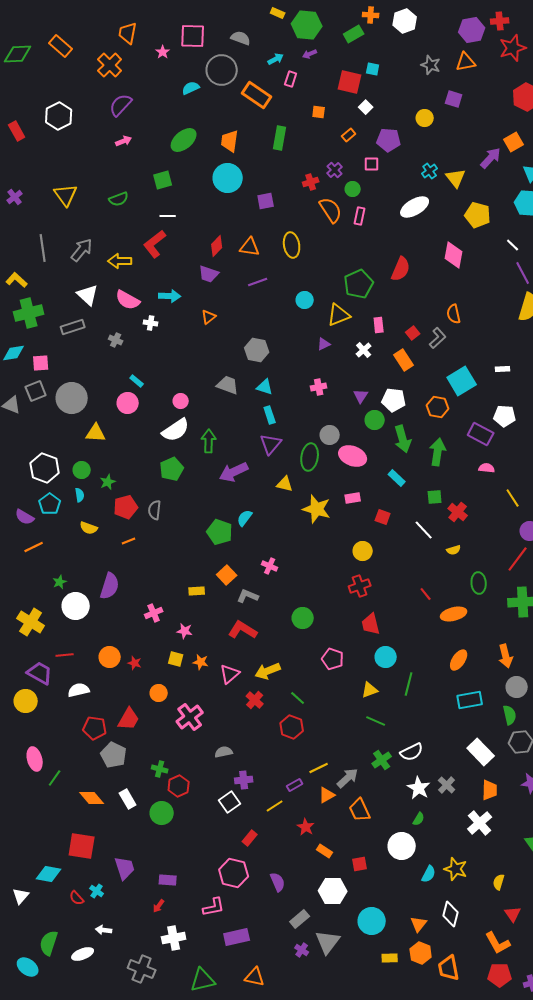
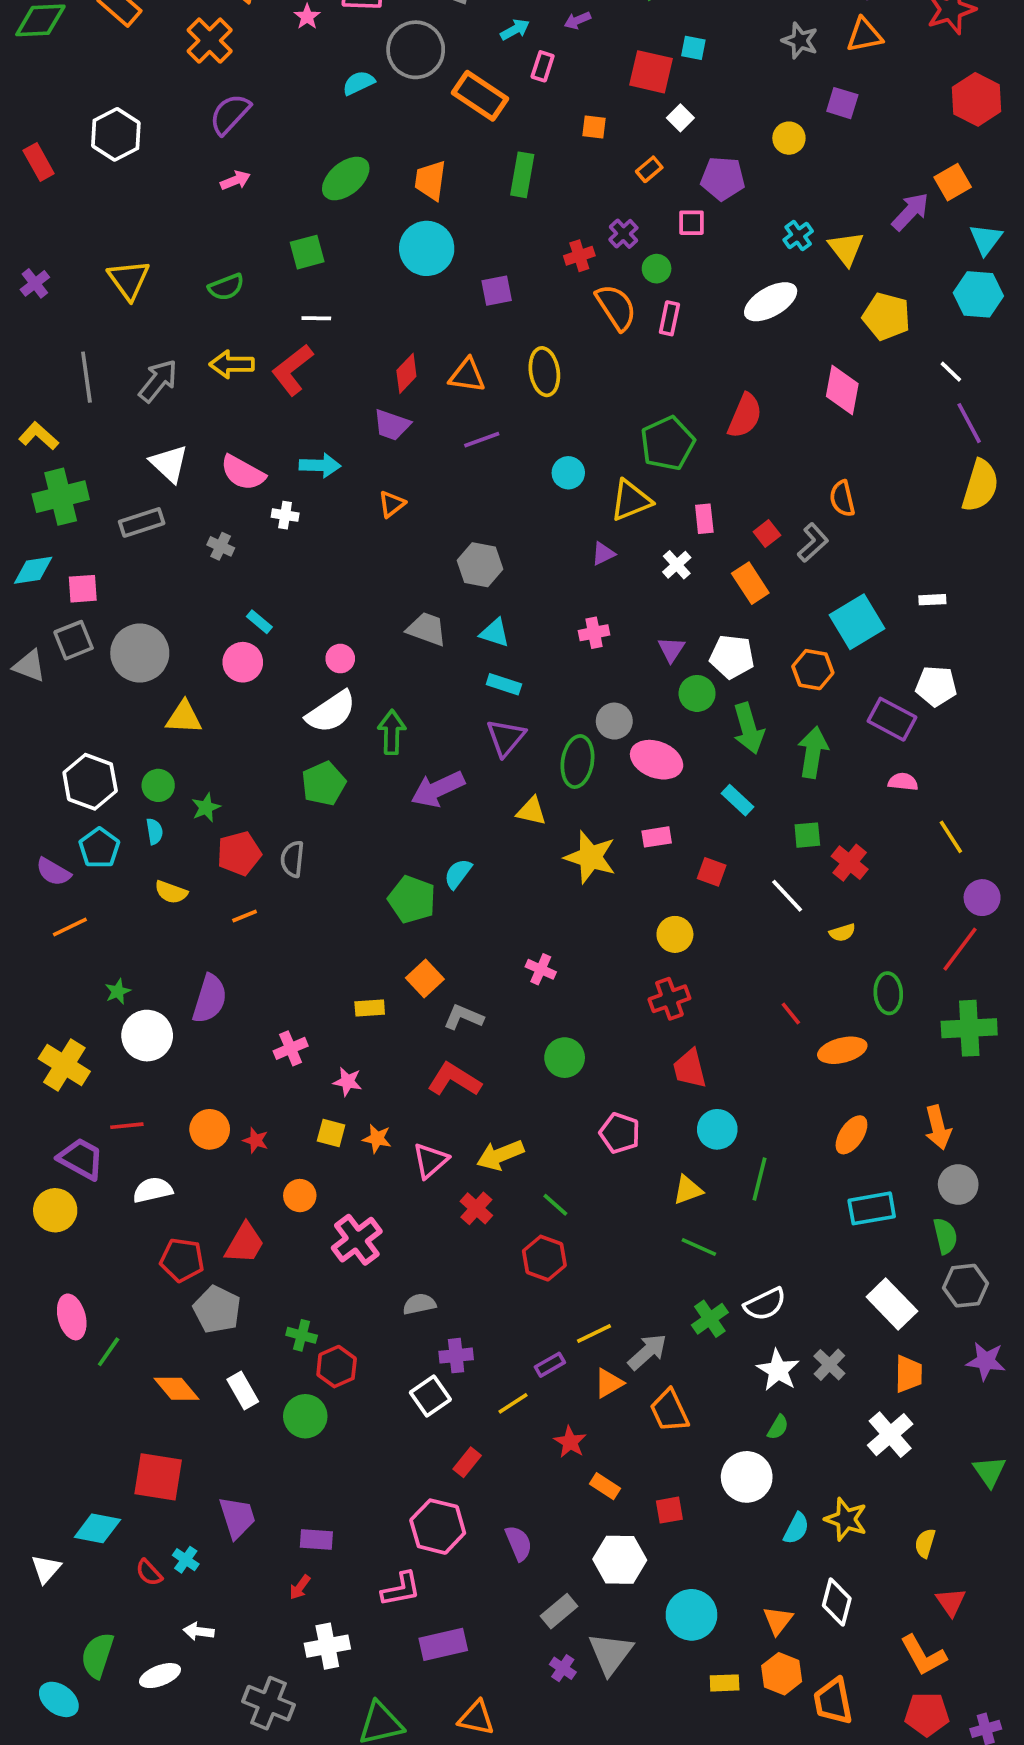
yellow arrow: (120, 261) -> (232, 364), moved
cyan rectangle: (270, 415) -> (504, 684), turned -54
pink cross: (270, 566) -> (541, 969), moved

